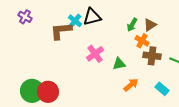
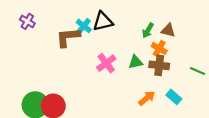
brown triangle: (150, 25) -> (168, 30), turned 48
brown cross: (152, 56) -> (159, 65), moved
green triangle: (119, 64) -> (136, 62), moved
cyan rectangle: (162, 89) -> (174, 97), moved

